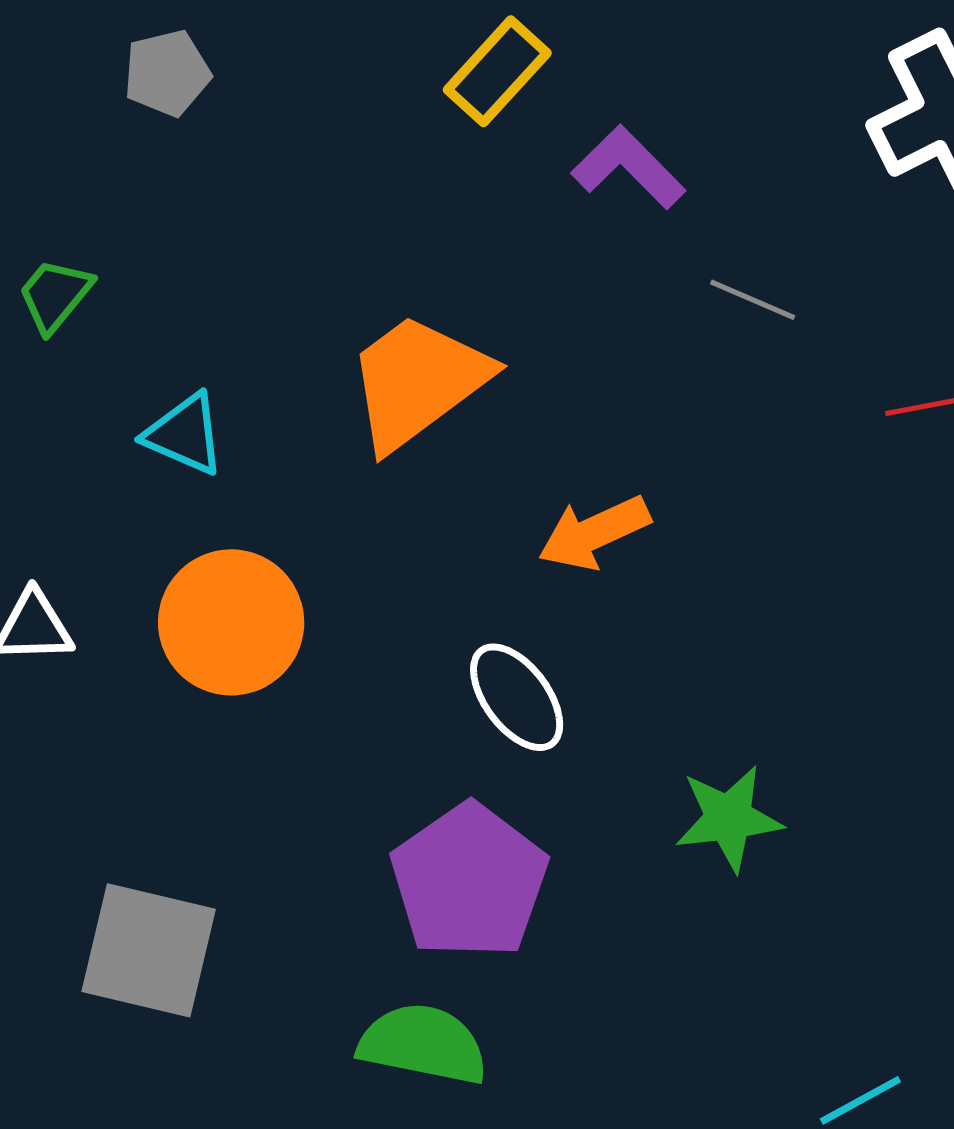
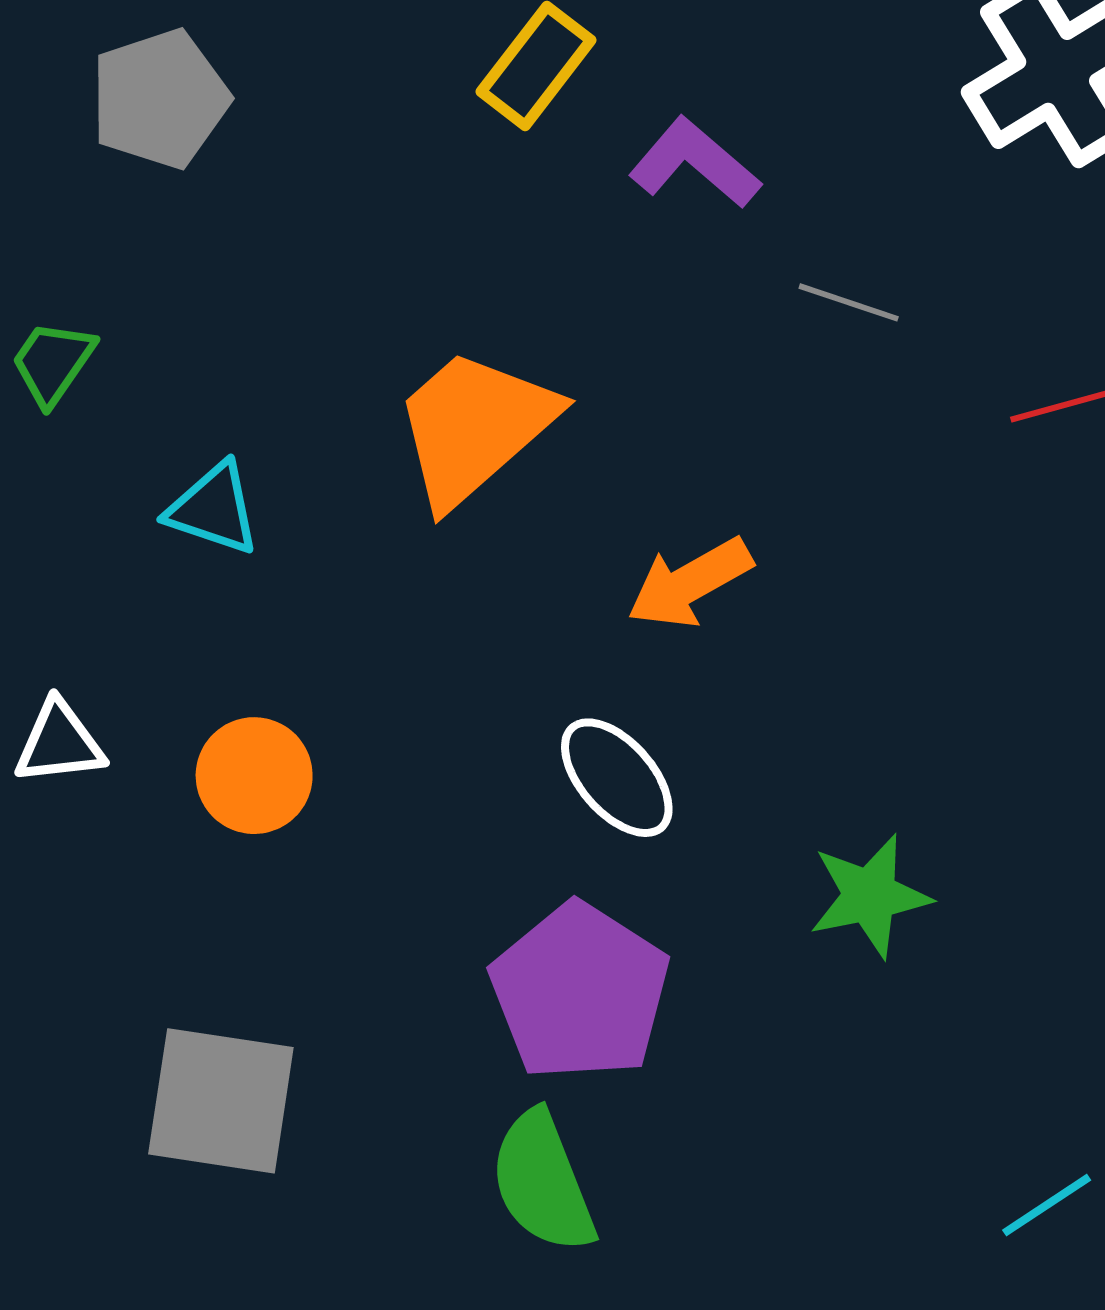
gray pentagon: (167, 73) -> (160, 99), size x1.4
orange circle: (231, 622) -> (254, 776), moved, size x0.7
green semicircle: (423, 1044) -> (543, 1182), turned -118

